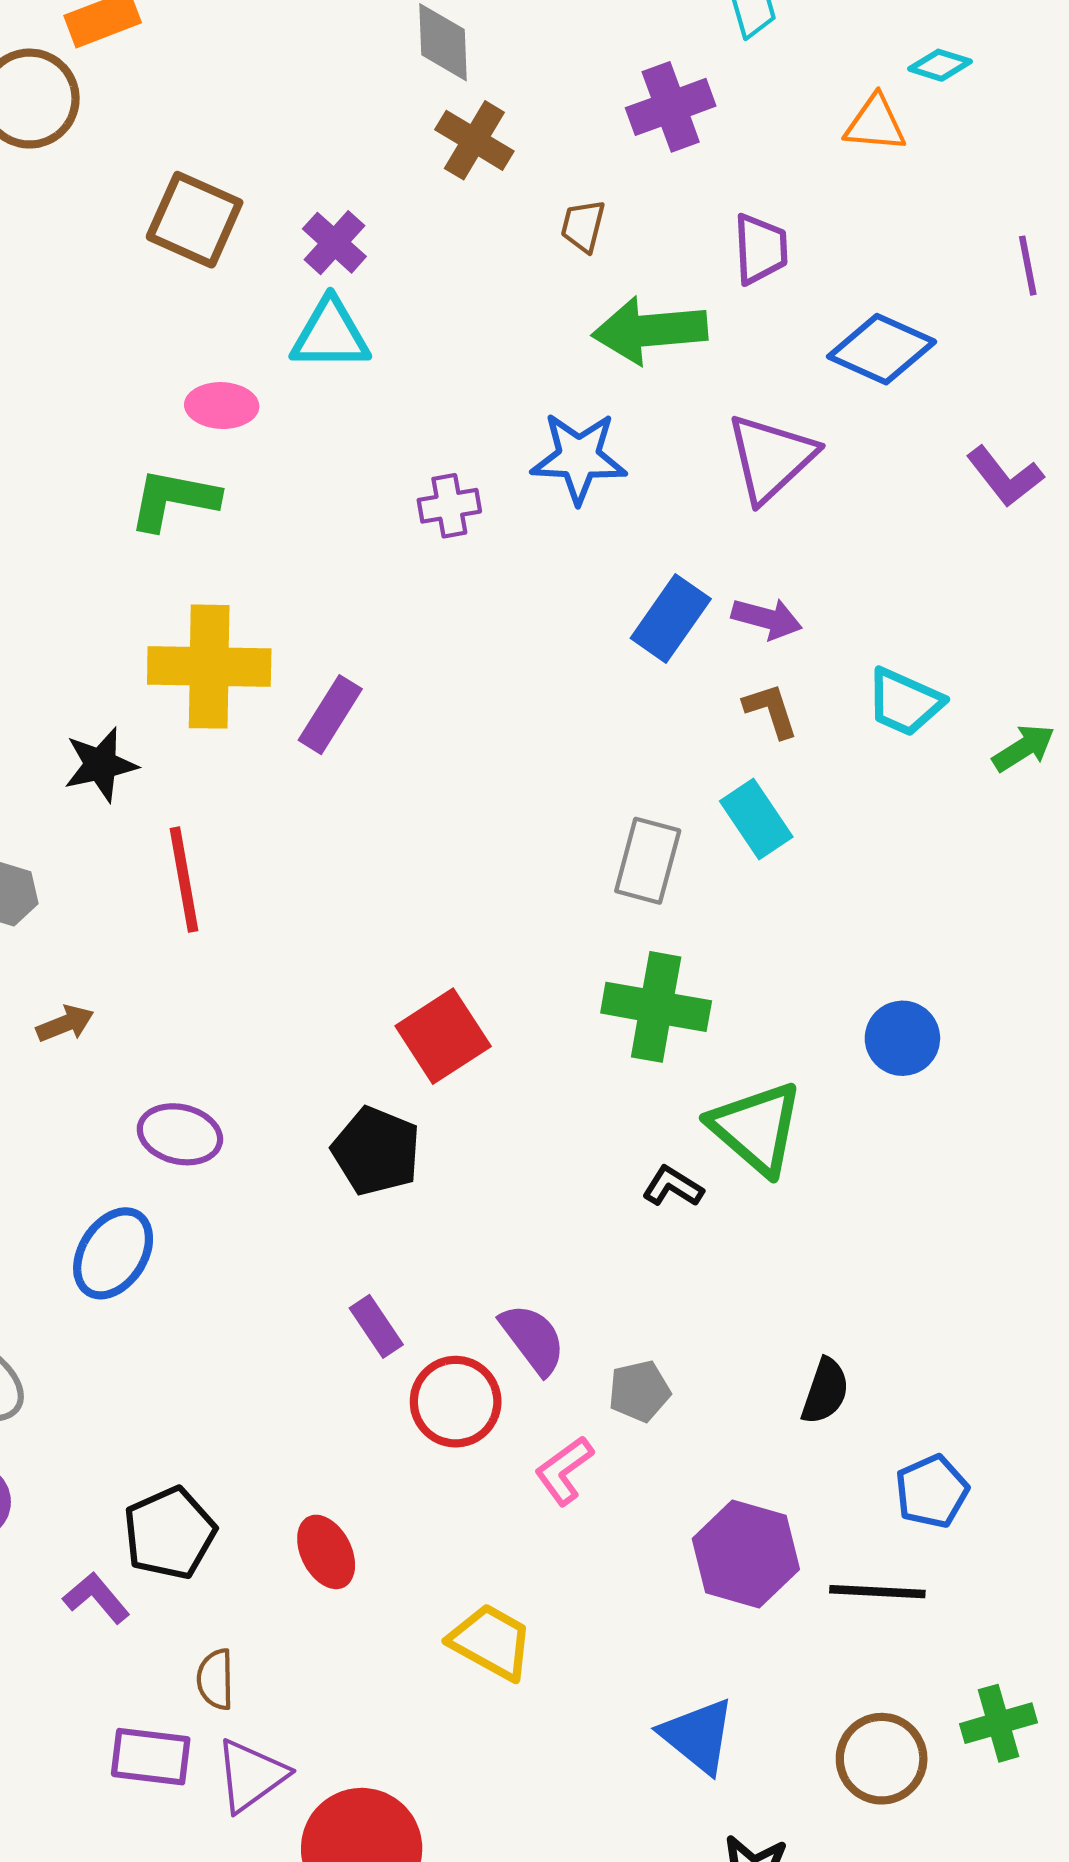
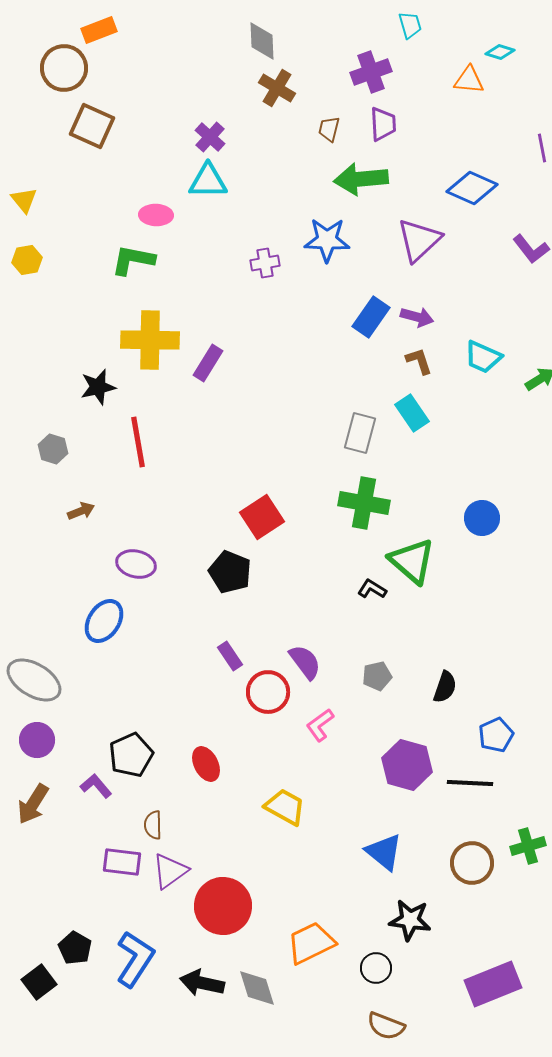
brown square: (195, 220) -> (92, 126), moved
purple trapezoid: (760, 249) -> (383, 124), moved
gray pentagon: (639, 1391) -> (377, 676), moved

